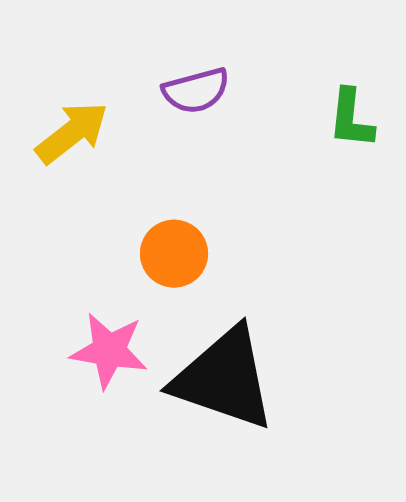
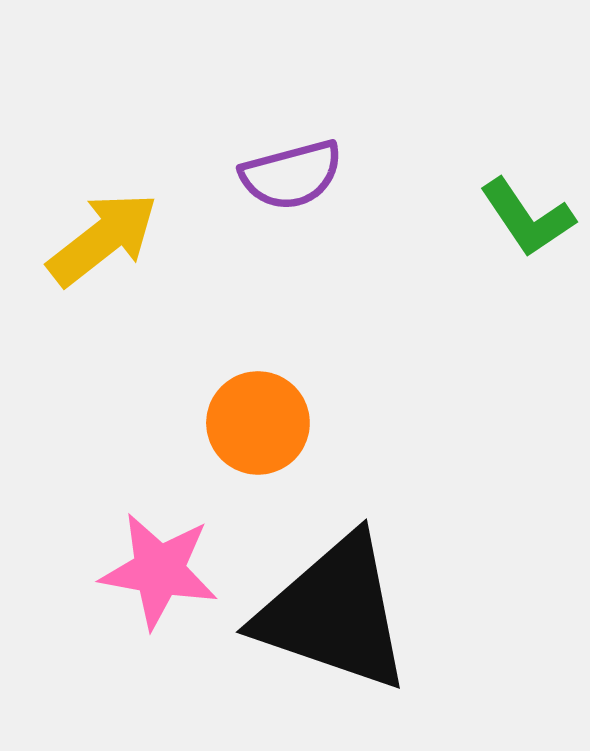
green L-shape: (351, 119) -> (527, 218), turned -40

